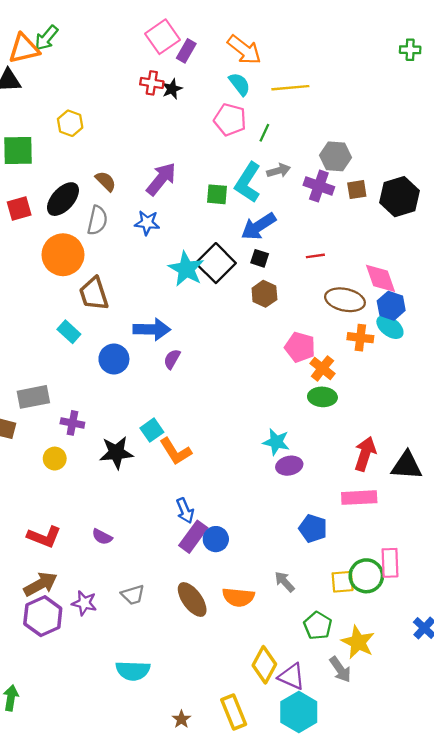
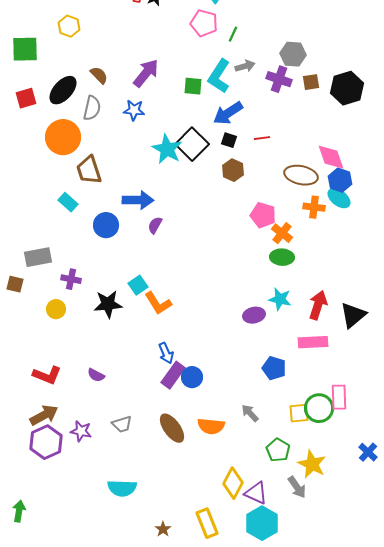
red line: (315, 256) -> (262, 138), moved
cyan star: (276, 442) -> (280, 299), moved
black triangle: (407, 466) -> (353, 315), turned -44

